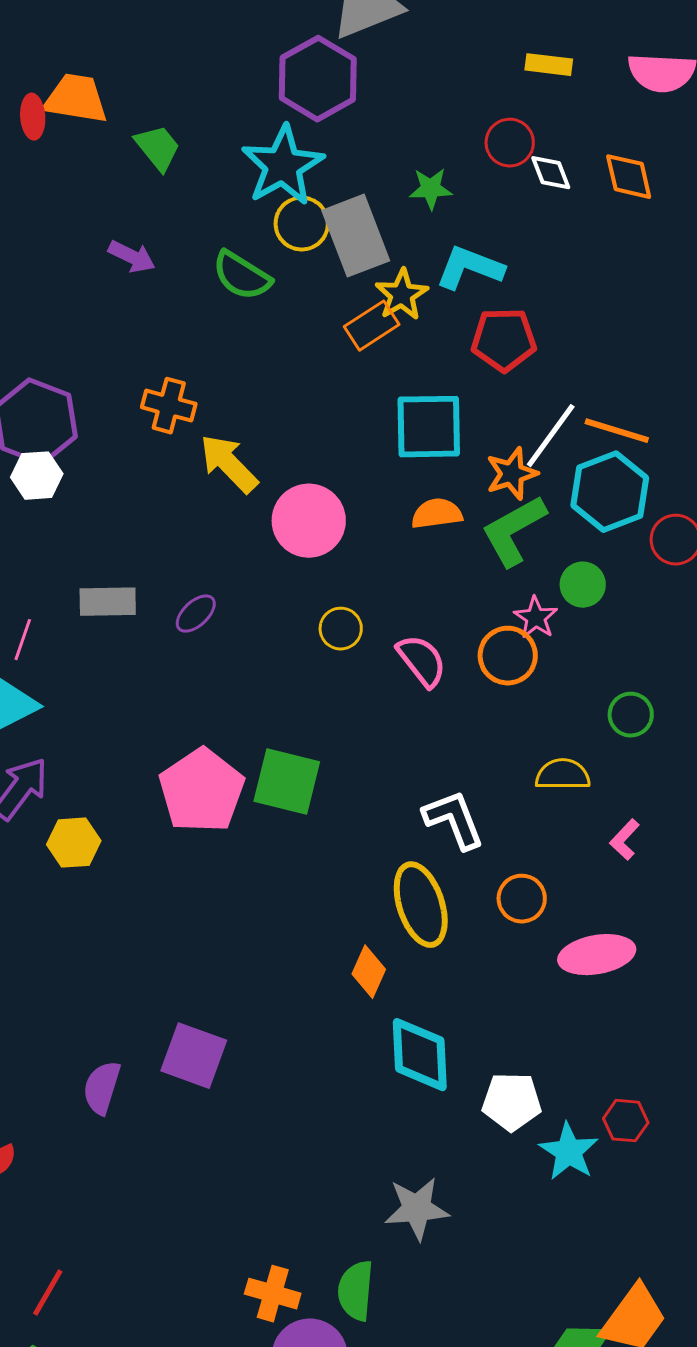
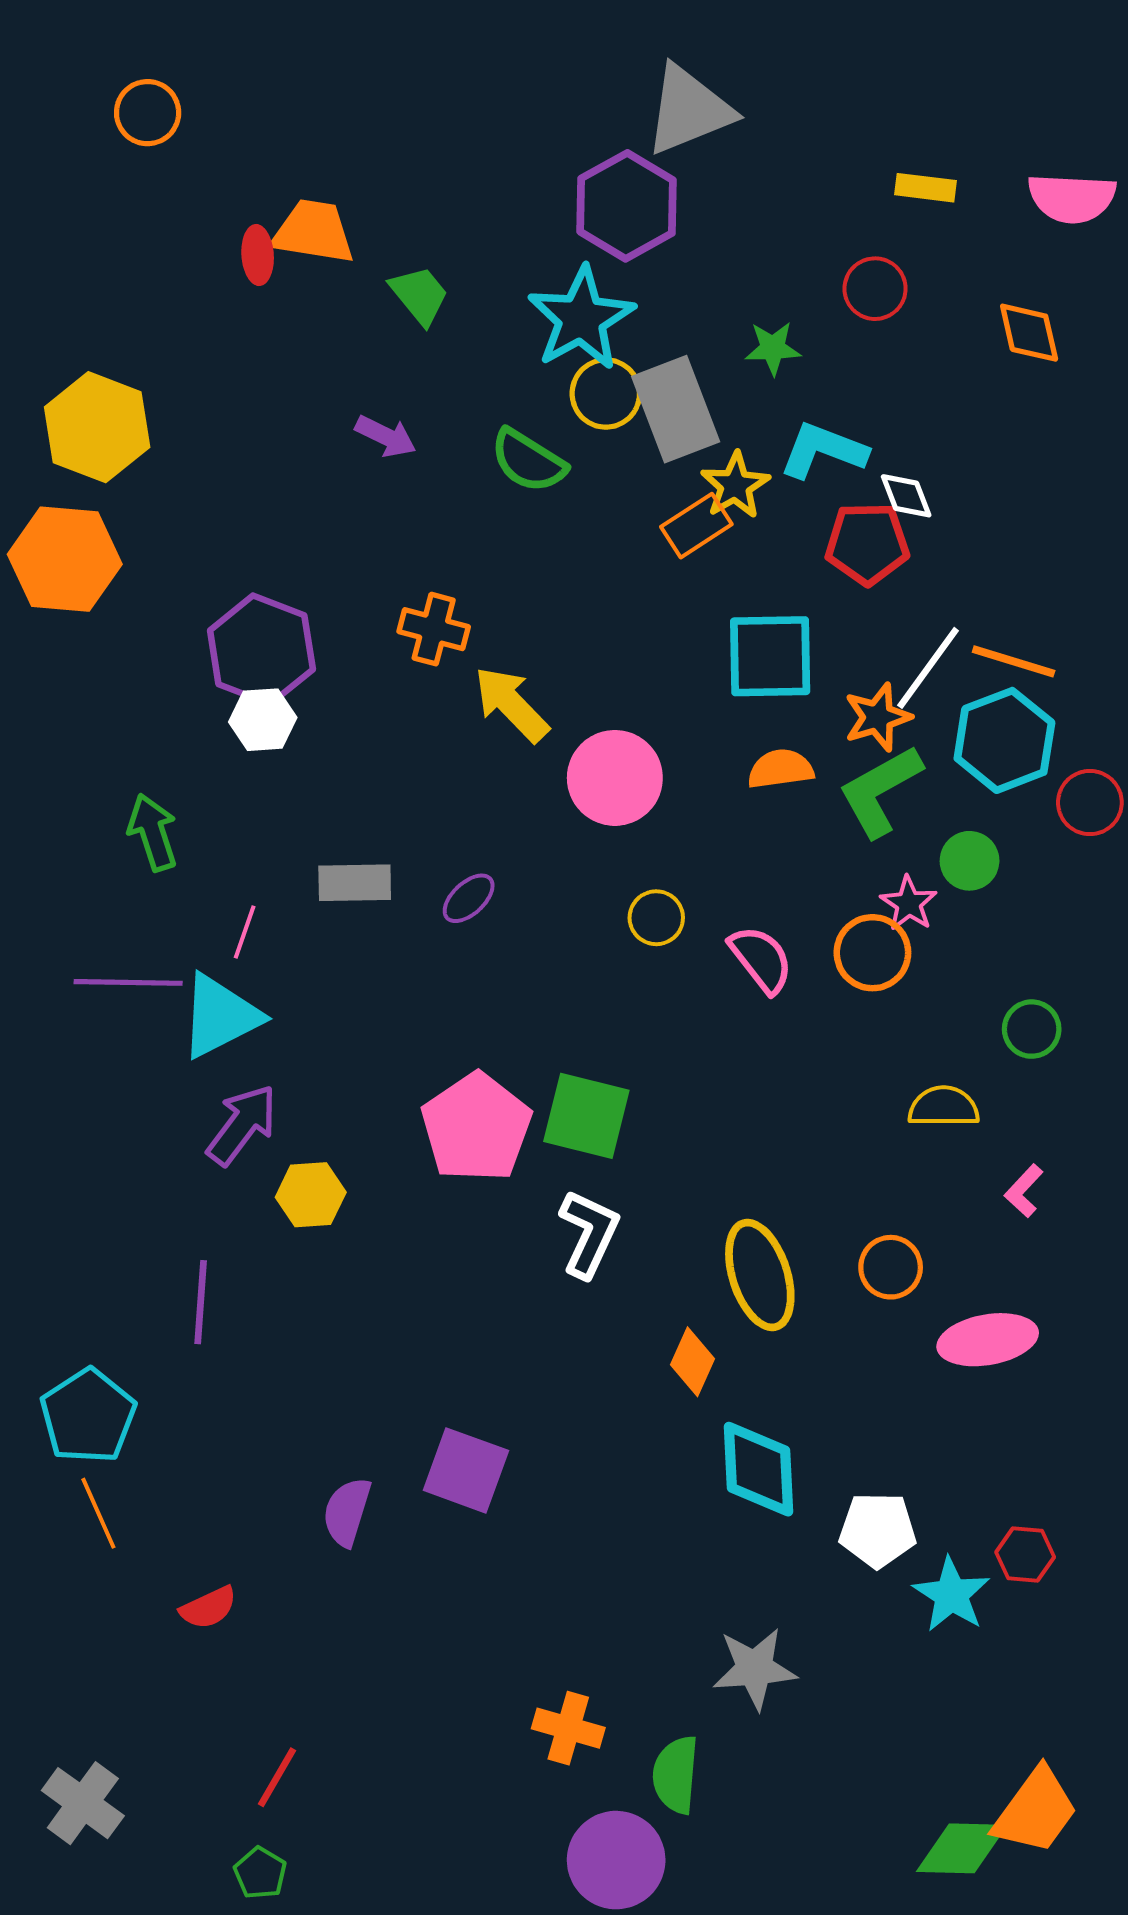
white diamond: (551, 173) -> (906, 496), moved
white L-shape: (454, 820) -> (589, 1234), moved, turned 46
orange cross: (273, 1294) -> (568, 1728), moved

